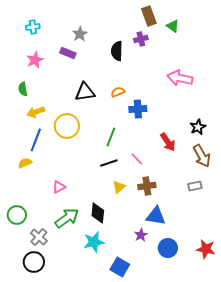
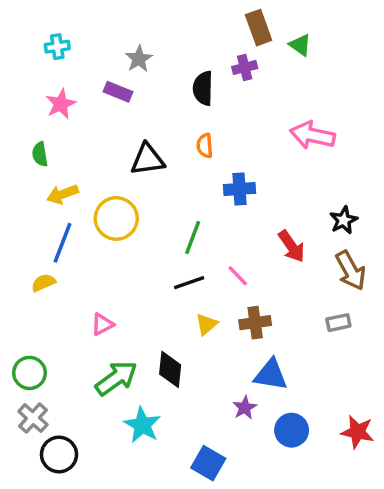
orange semicircle: (118, 92) -> (205, 146), moved, turned -72
gray cross: (39, 237) -> (33, 418), moved
cyan star: (94, 242) -> (142, 425), moved, turned -30

